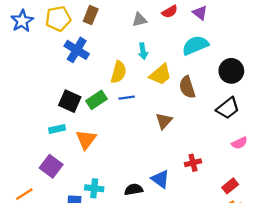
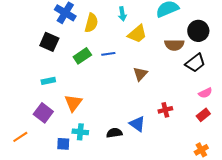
yellow semicircle: (119, 72) -> (91, 23), moved
brown semicircle: (187, 87) -> (174, 45), moved, turned -72
black square: (70, 101) -> (49, 42), moved
orange triangle: (86, 139) -> (73, 103), moved
red rectangle: (230, 186) -> (203, 115), moved

